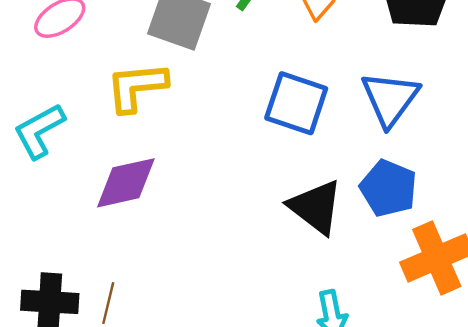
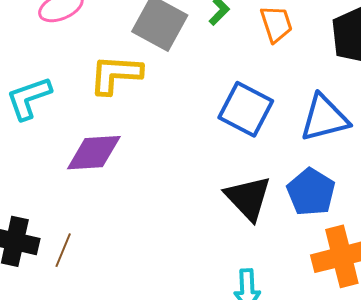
blue triangle: (390, 99) -> (324, 118), turned 30

